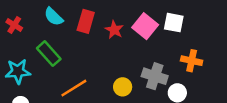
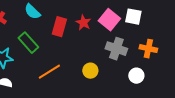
red rectangle: (86, 21) -> (59, 27), moved
gray cross: (155, 76) -> (116, 49), moved

